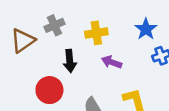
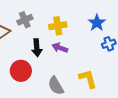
purple arrow: (112, 62) -> (60, 48), moved

